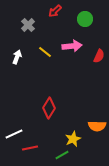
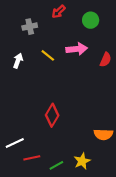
gray cross: (28, 25) -> (30, 27), turned 32
yellow star: (73, 139) -> (82, 161), moved
green line: (62, 155) -> (56, 165), moved

